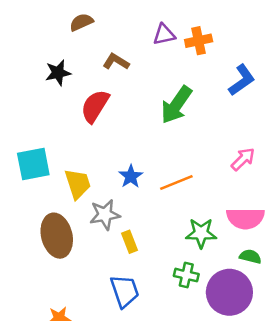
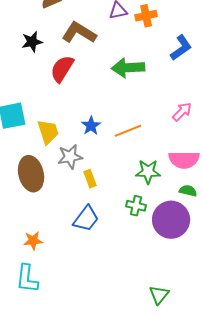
brown L-shape: (116, 62) -> (79, 33), size x1.6
green arrow: (176, 105) -> (128, 68), turned 52
blue trapezoid: (125, 291) -> (86, 219), turned 56

